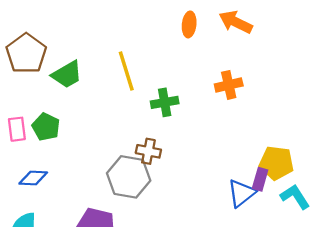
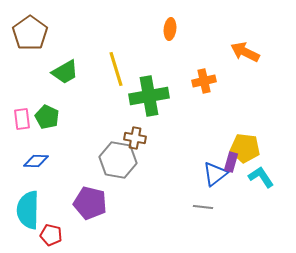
orange arrow: (236, 22) -> (245, 52), moved
brown pentagon: (26, 54) -> (30, 33), moved
green cross: (165, 102) -> (149, 96), size x1.6

